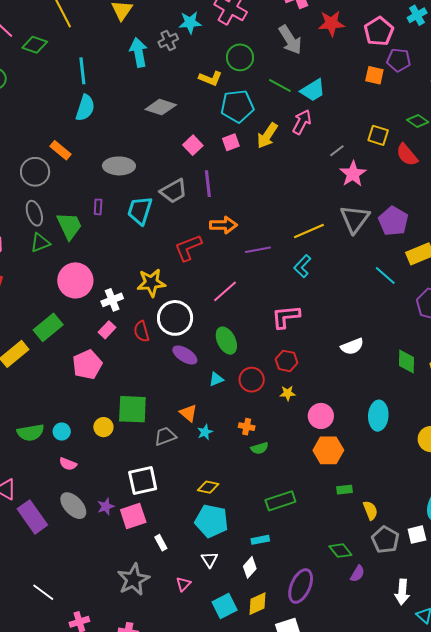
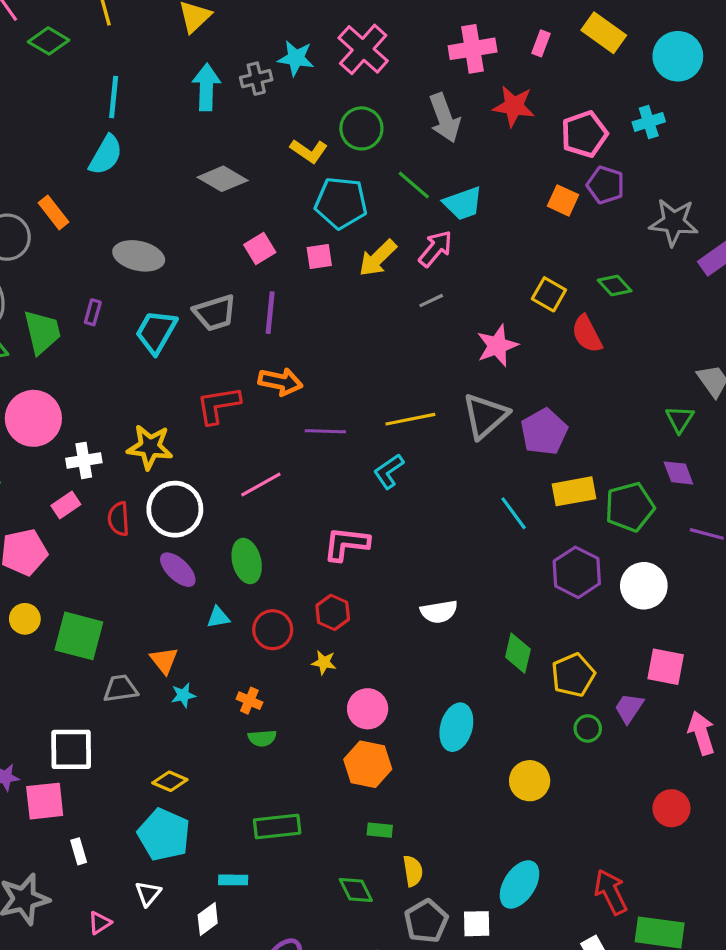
gray line: (337, 151) -> (431, 301), moved
yellow circle: (103, 427) -> (25, 619), moved
green diamond: (340, 551) -> (356, 890), moved

